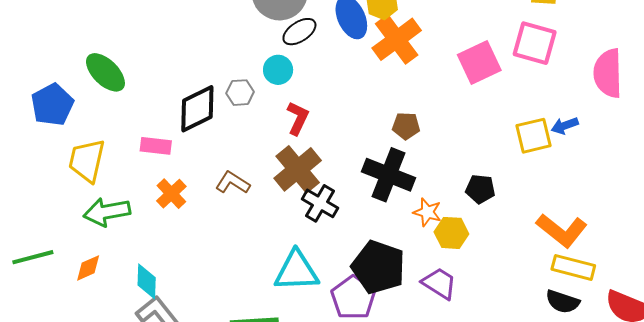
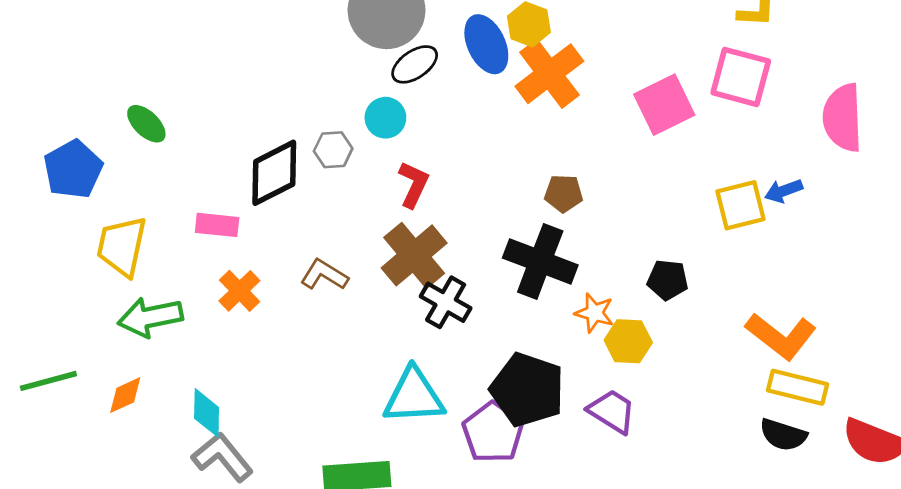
green ellipse: (105, 72) -> (146, 124), size x0.7

